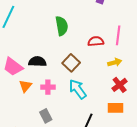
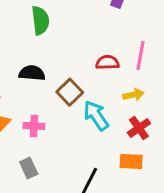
green semicircle: (62, 26) -> (40, 20), moved
black semicircle: (37, 62) -> (32, 73), moved
cyan arrow: (78, 89) -> (96, 115), moved

